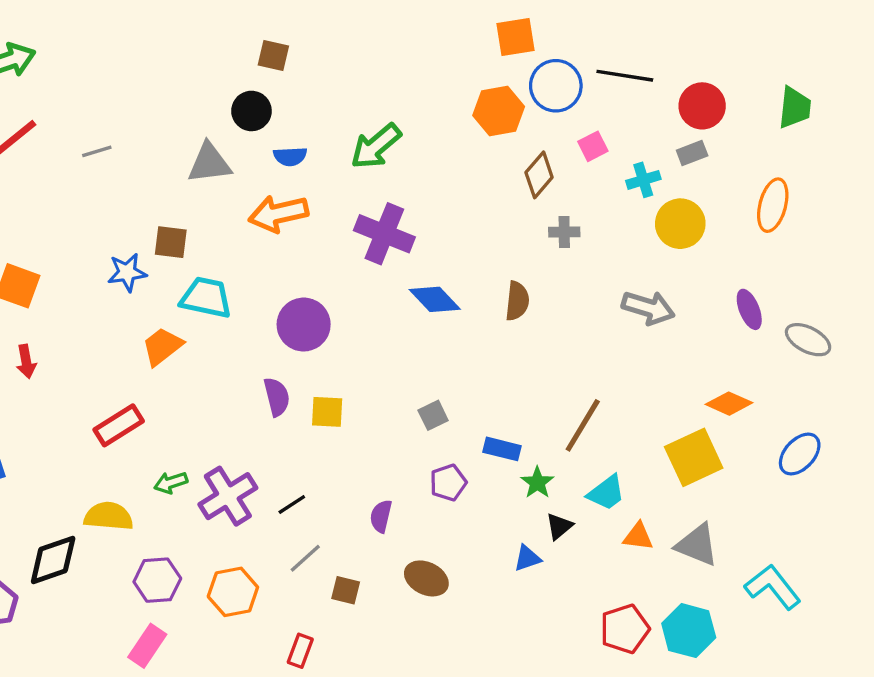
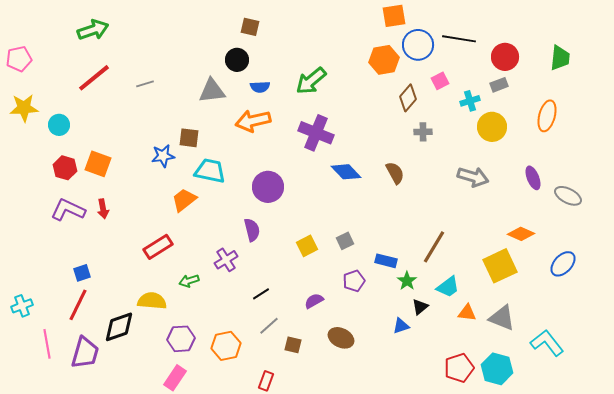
brown semicircle: (517, 301) -> (395, 173), turned -35
yellow square: (327, 412) -> (307, 246), moved, turned -30
purple cross: (228, 496) -> (226, 260), moved, size x0.7
purple semicircle: (381, 516) -> (314, 301), turned 48

